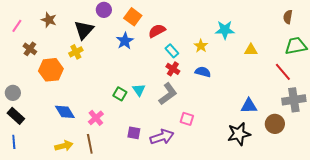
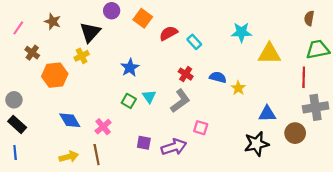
blue star: (125, 41) -> (130, 68), moved
yellow star: (201, 46) -> (238, 88), moved
yellow triangle: (251, 50) -> (269, 54), size x1.6
cyan rectangle: (172, 51) -> (194, 42), moved
red line: (283, 72) -> (304, 77), turned 42

